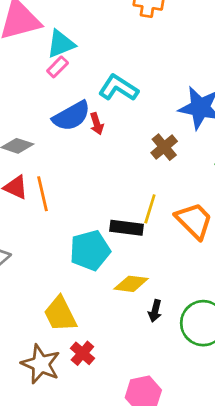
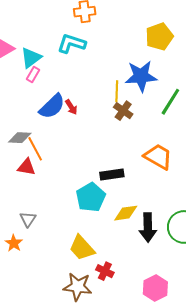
cyan L-shape: (118, 88) -> (71, 44), moved
orange line: (42, 194) -> (35, 149), moved
yellow line: (150, 209) -> (117, 91), moved
black arrow: (155, 311) -> (148, 227), size x1.8

